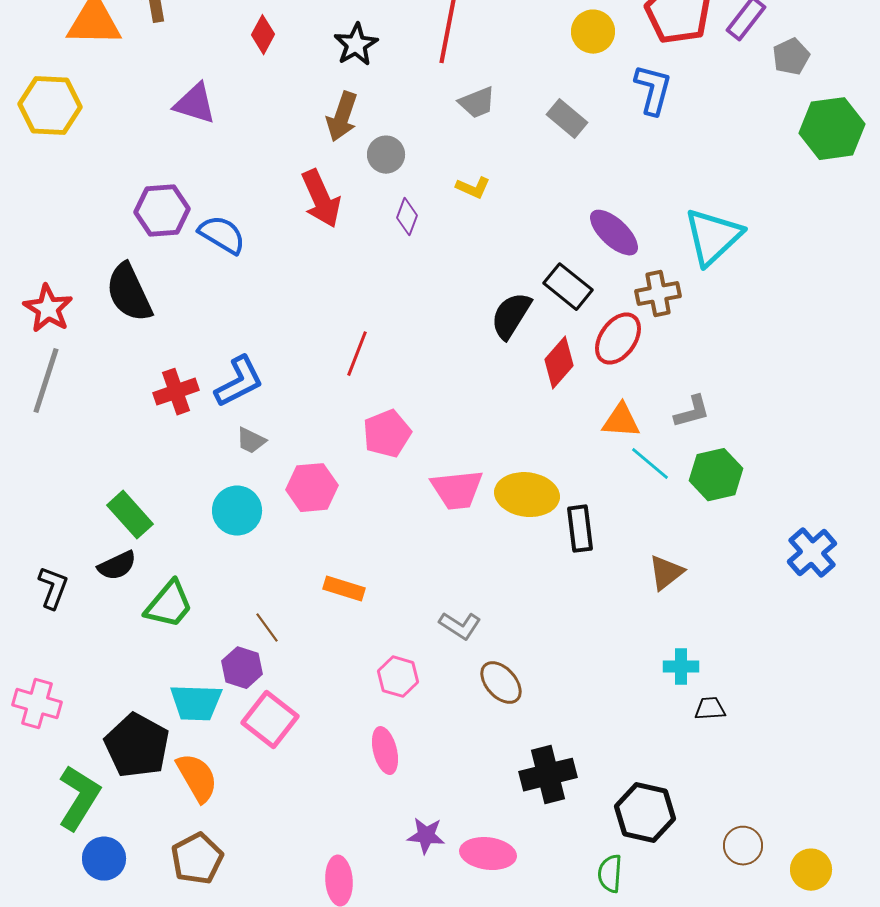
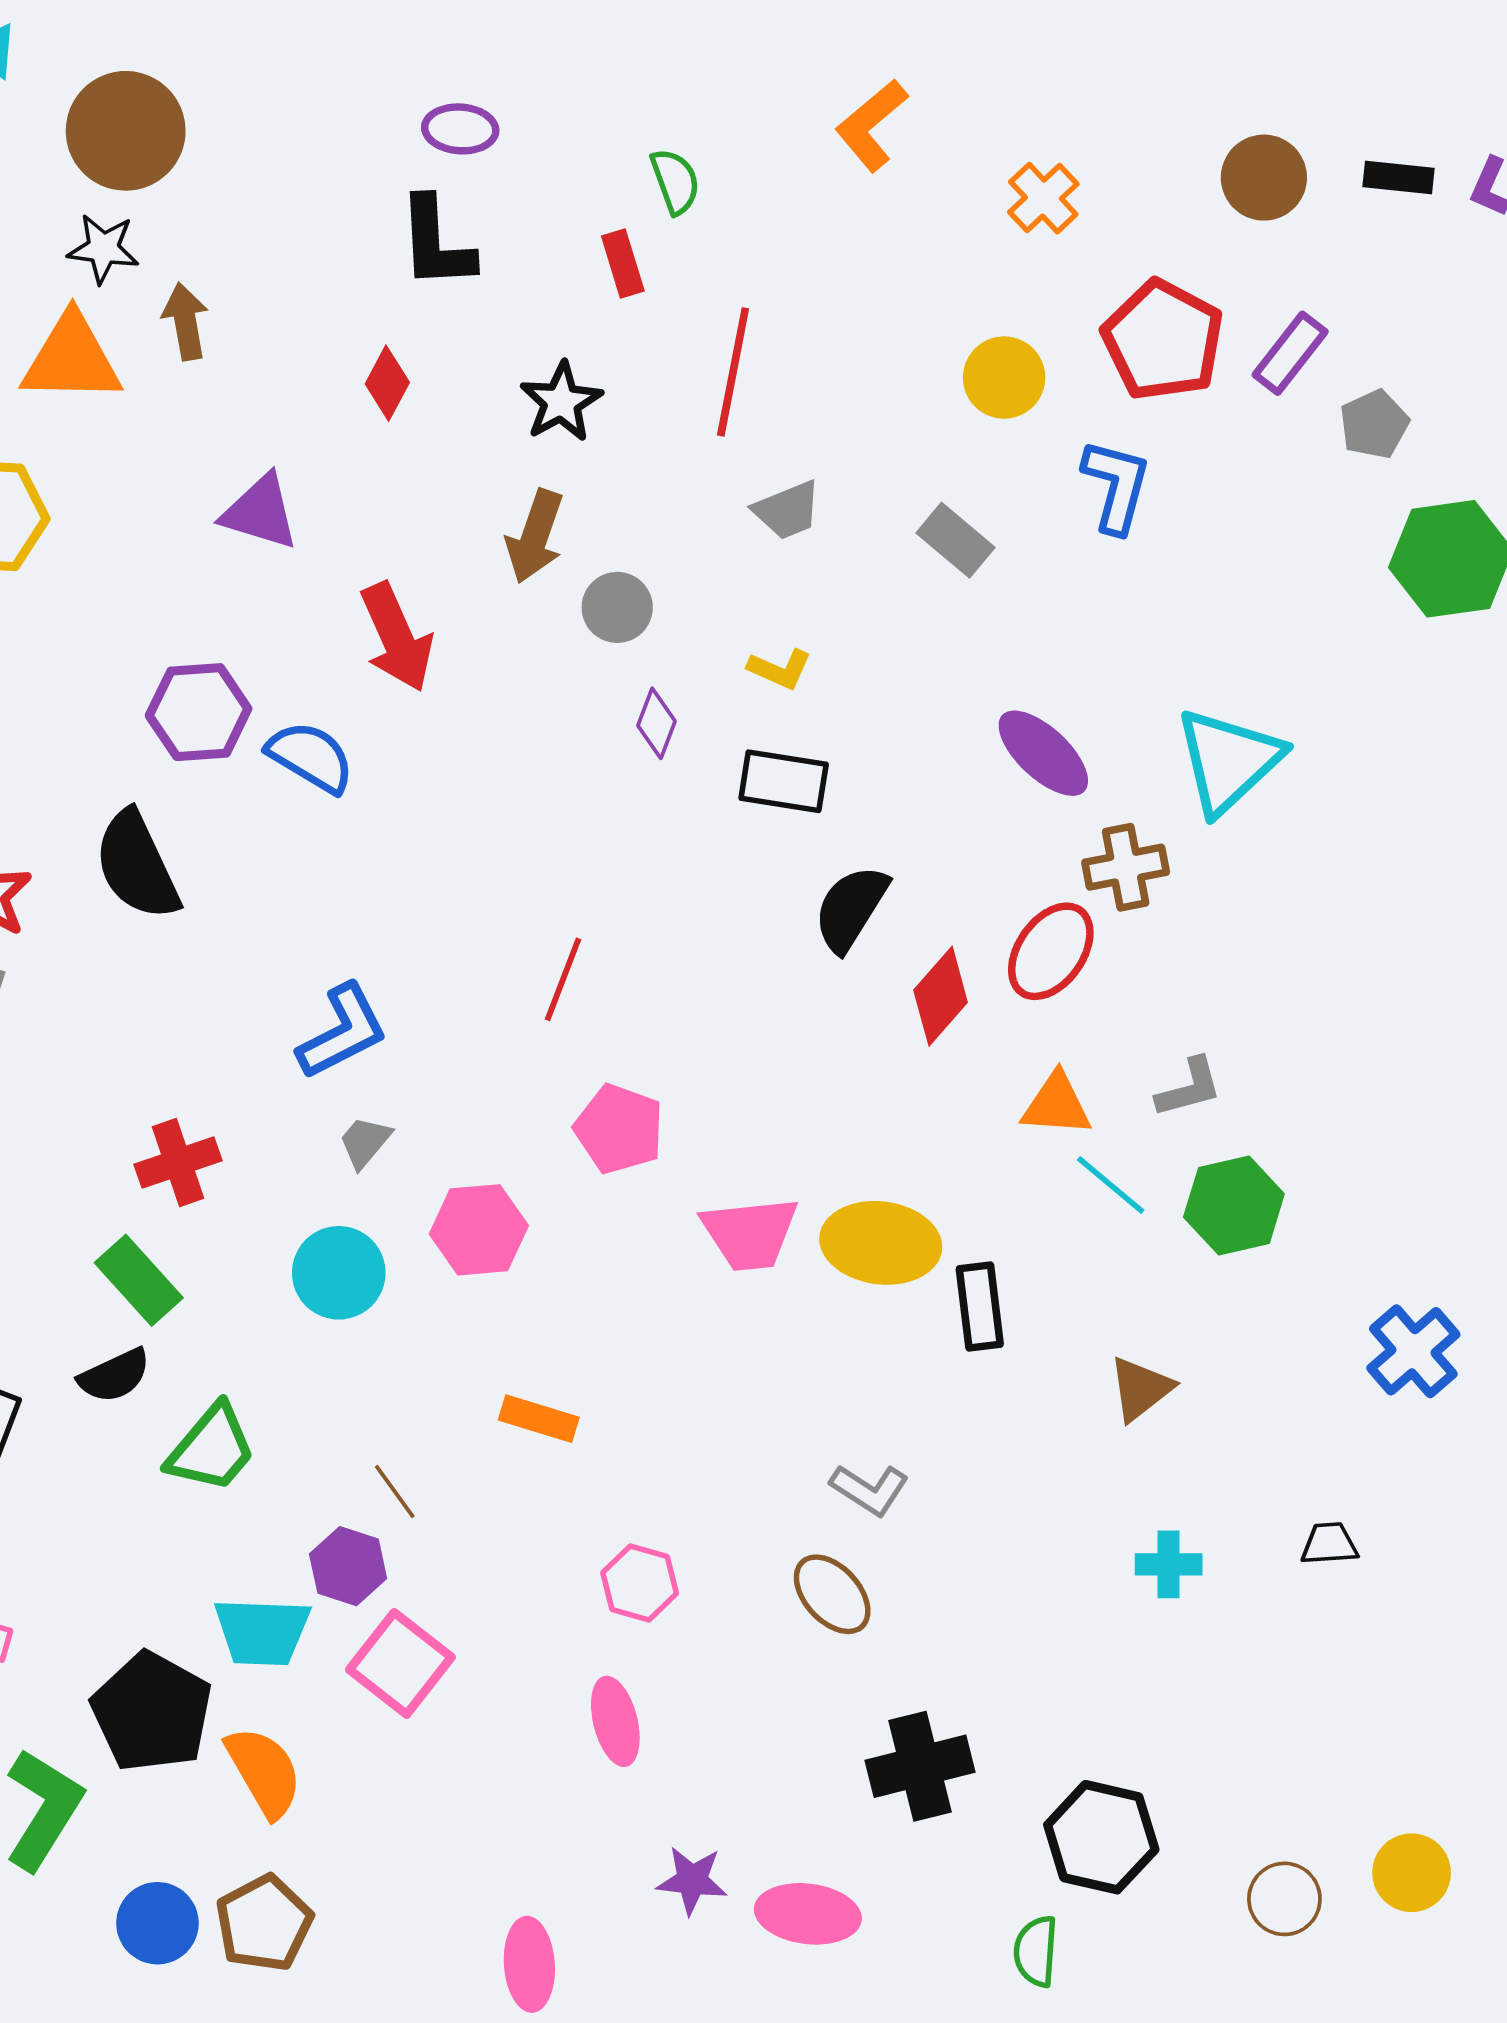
red arrow: (321, 199) -> (397, 637), moved
black rectangle: (568, 287) -> (784, 781), moved, turned -30
red cross: (176, 392) -> (178, 1163), moved
pink pentagon: (387, 434) -> (619, 1129), turned -30
gray trapezoid: (251, 441) -> (365, 1142), turned 104
gray L-shape: (460, 626) -> (870, 1490), moved
black trapezoid: (710, 709) -> (1329, 1544), moved
blue circle: (104, 859) -> (157, 1923), moved
yellow circle: (811, 870) -> (1412, 1873), moved

